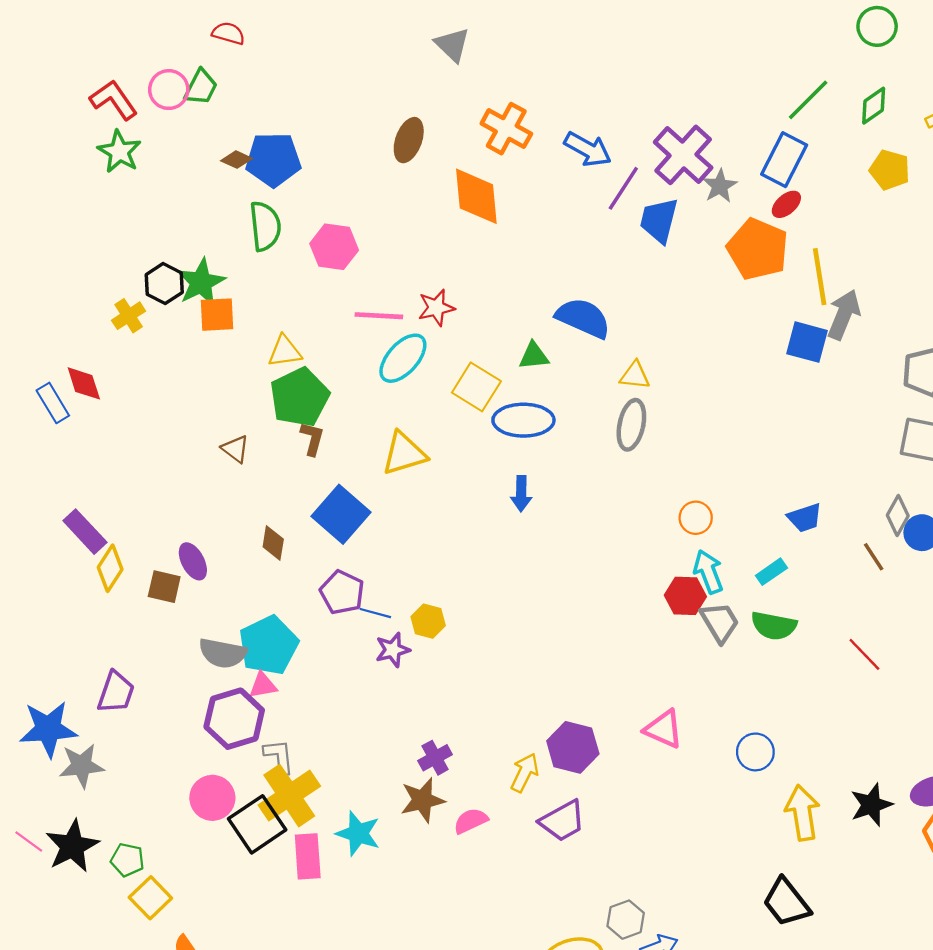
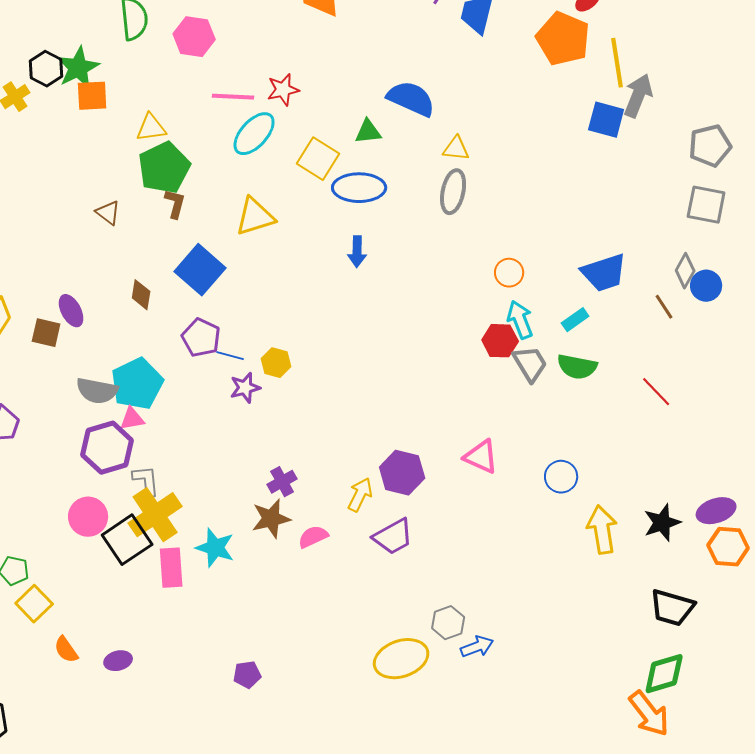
blue trapezoid: (805, 518) -> (604, 273), size x1.5
black trapezoid: (786, 902) -> (672, 608), moved, turned -36

